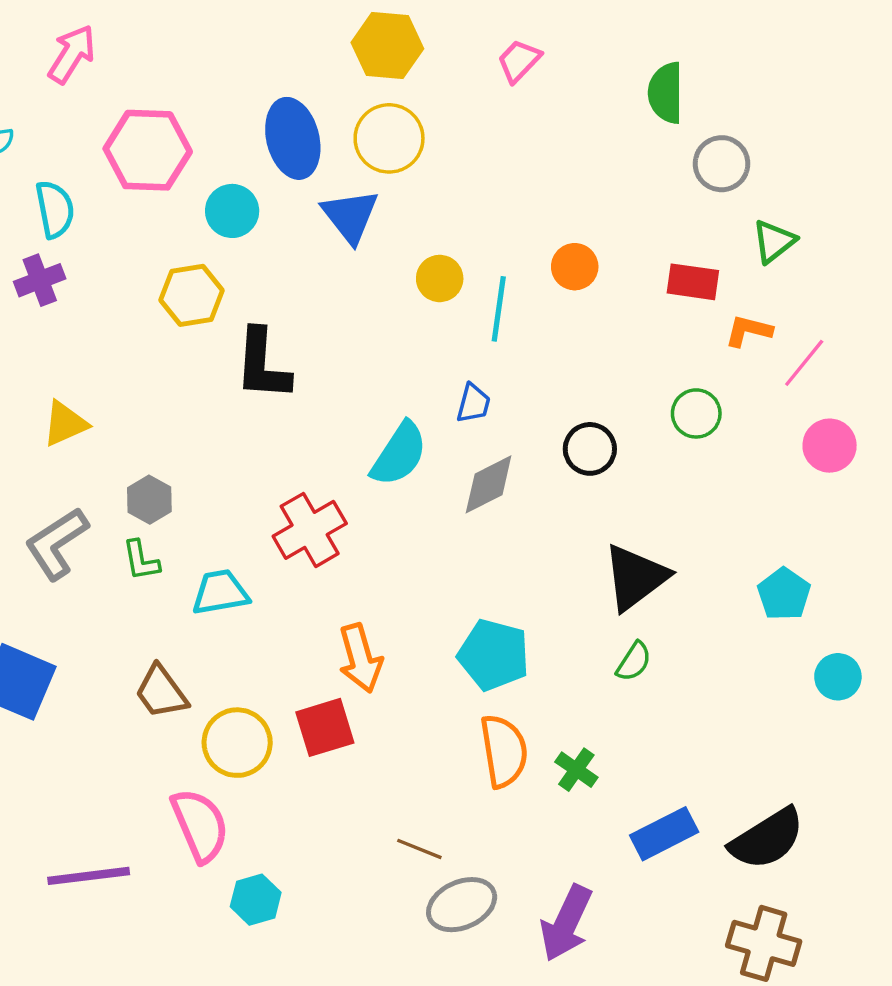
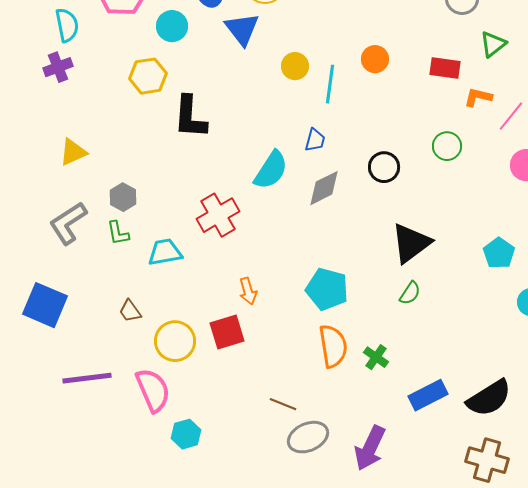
orange arrow: (360, 658) -> (248, 291), size x0.7
brown trapezoid: (161, 692) -> (130, 311), size x0.7
purple line: (89, 876) -> (87, 378), moved

